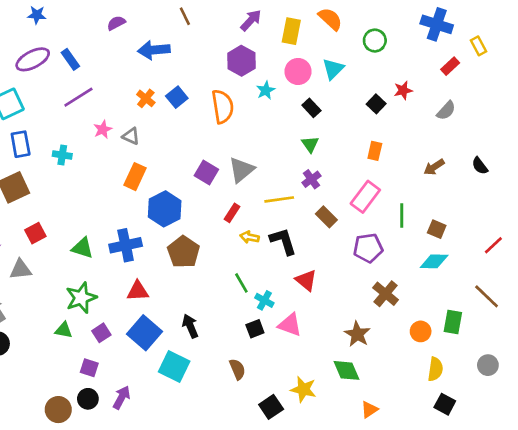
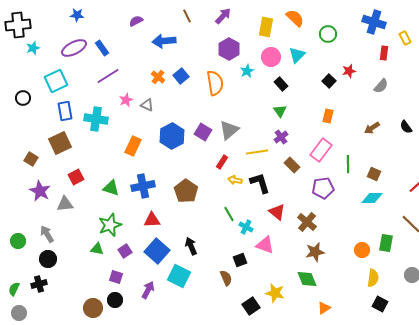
purple arrow: (251, 20) -> (223, 16), moved
red rectangle: (450, 66) -> (384, 53), turned -40
cyan cross: (62, 155) -> (96, 119), size x1.6
orange rectangle: (135, 177) -> (133, 146), moved
blue hexagon: (165, 209) -> (172, 136), moved
brown cross: (386, 294) -> (307, 222), moved
black square: (255, 329) -> (240, 260), moved
brown star: (357, 334) -> (315, 252), turned 30
purple arrow: (122, 397) -> (148, 290), moved

